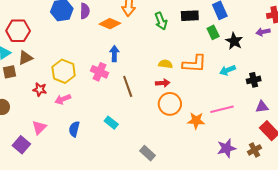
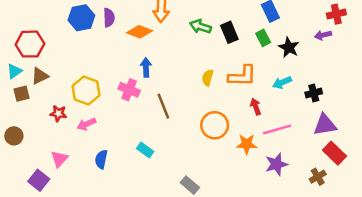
black rectangle: (190, 16) -> (229, 32), moved, turned 72
green arrow: (161, 21) -> (200, 26), turned 132
yellow semicircle: (165, 64) -> (208, 78), turned -80
red arrow: (163, 83) -> (256, 107), moved, turned -104
purple triangle: (262, 107) -> (325, 125), size x1.5
purple star: (226, 148) -> (276, 164), moved

